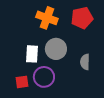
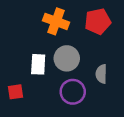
purple circle: (44, 77) -> (73, 92), moved
red square: (22, 82) -> (15, 92), moved

